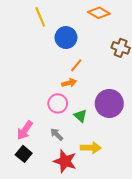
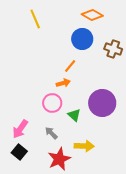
blue circle: (66, 38) -> (82, 39), moved
red star: (65, 161) -> (59, 159), turned 30

